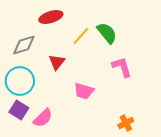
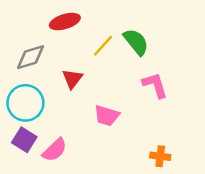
orange cross: (126, 123) -> (160, 156), turned 35

